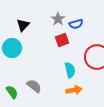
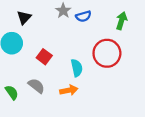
red square: (62, 40) -> (44, 57), moved, turned -32
orange arrow: (74, 90) -> (69, 90), moved

